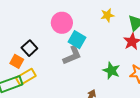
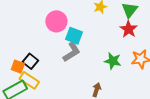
black square: (29, 48) -> (30, 61), moved
yellow rectangle: (26, 77) -> (29, 80), turned 72

